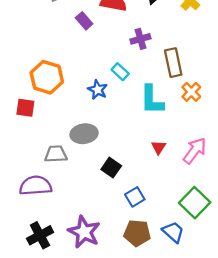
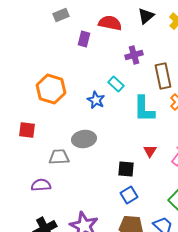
purple rectangle: (84, 21) -> (84, 39), turned 56
red square: (25, 108) -> (27, 130), moved
black square: (111, 168) -> (126, 169), moved, turned -30
purple semicircle: (35, 186) -> (41, 185), size x0.7

